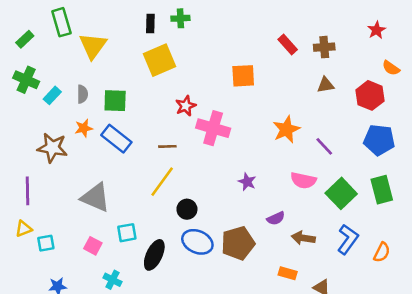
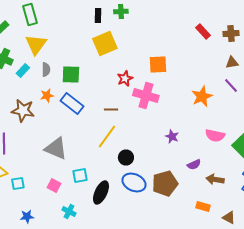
yellow triangle: (93, 46) -> (36, 44), moved
orange square: (243, 76) -> (158, 64), moved
purple line: (324, 146) -> (231, 86), moved

